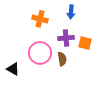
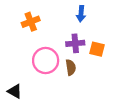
orange cross: (40, 19) -> (31, 22), moved, turned -35
black triangle: (13, 69) -> (15, 91), moved

